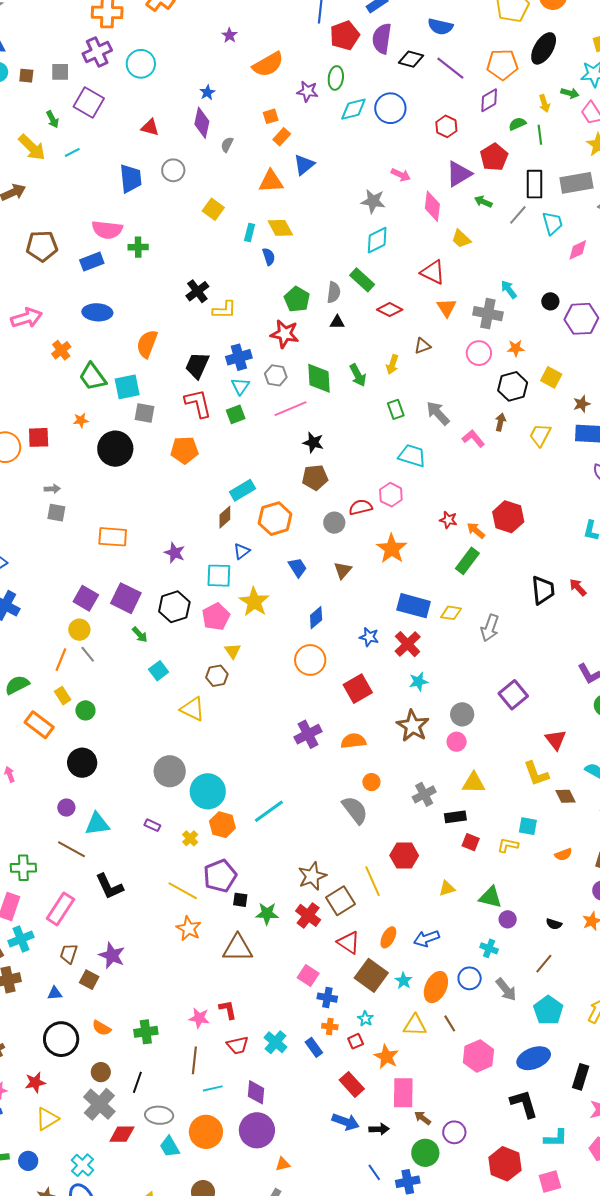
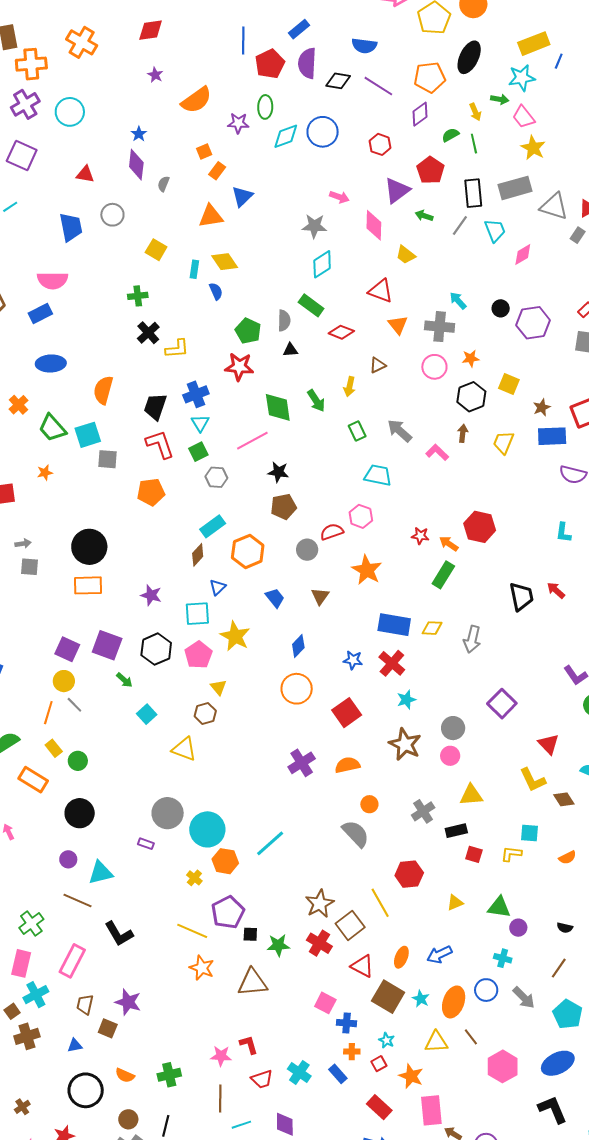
green cross: (138, 247) -> (138, 296), moved
gray hexagon: (276, 375) -> (216, 477), moved
black circle: (115, 449) -> (89, 547), moved
purple rectangle: (152, 825) -> (146, 844), moved
green cross: (23, 868) -> (31, 924), turned -30

